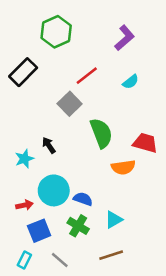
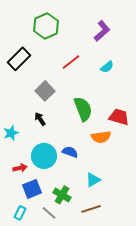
gray square: (70, 104) -> (45, 91), moved
cyan star: (24, 159) -> (11, 133), moved
blue semicircle: (83, 199) -> (70, 152), moved
green cross: (78, 226) -> (62, 195), moved

